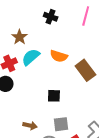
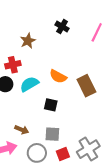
orange semicircle: (59, 56) -> (58, 76), moved
cyan semicircle: (31, 57) -> (29, 84), moved

